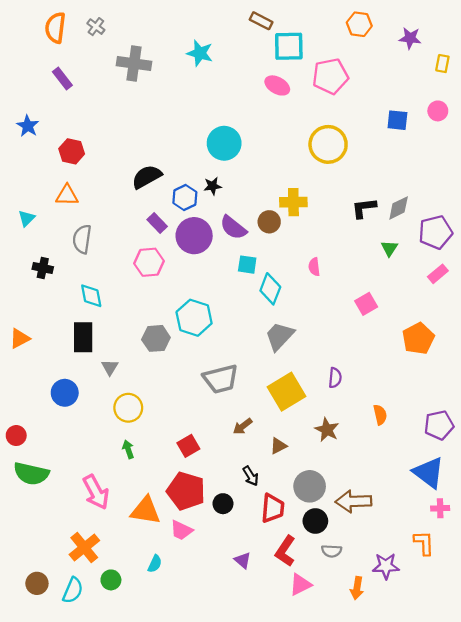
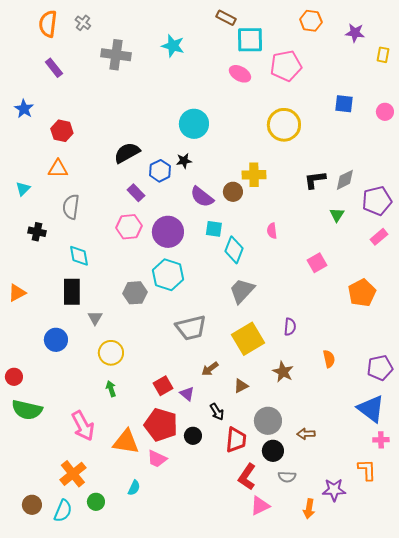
pink circle: (438, 111) -> (385, 112), moved
purple circle: (194, 236) -> (168, 232), moved
brown arrow: (353, 501) -> (306, 434), size x0.6
purple triangle: (243, 560) -> (187, 394), moved

